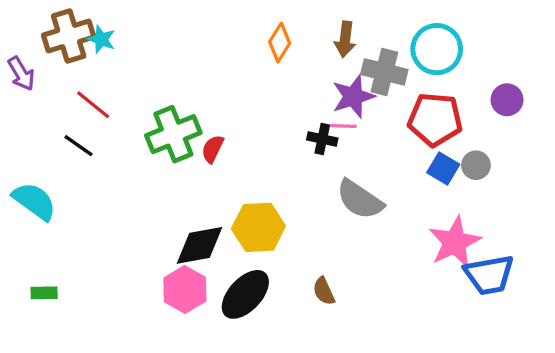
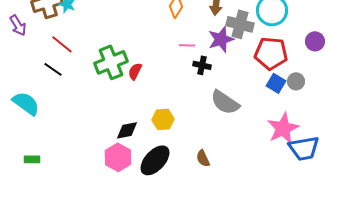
pink line: (343, 126) -> (187, 45), moved
yellow hexagon: (258, 227) -> (163, 119), size x0.7
black diamond: (200, 245) -> (127, 130), size x0.7

